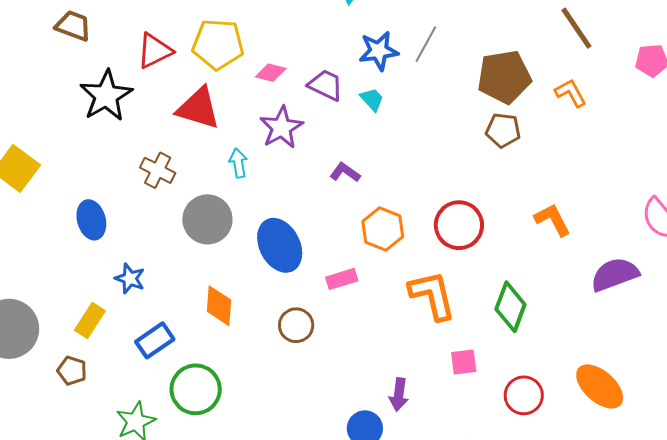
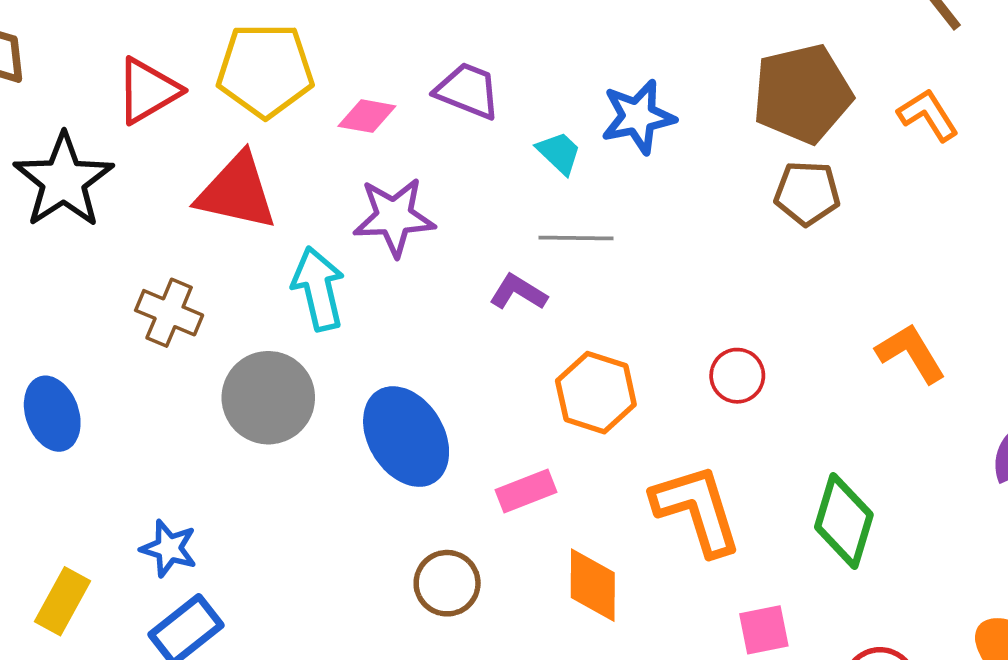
gray line: (426, 44) -> (576, 238), moved, turned 66
blue star: (379, 51) -> (638, 117), moved
purple trapezoid: (326, 85) -> (468, 91), moved
purple star: (281, 127) -> (394, 217), turned 30
cyan arrow: (238, 163) -> (318, 289), size x1.5
red circle: (459, 225) -> (737, 376), size x0.6
blue star: (130, 279) -> (169, 548), moved
orange diamond: (219, 306) -> (593, 585), moved

